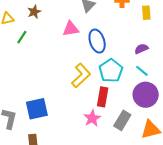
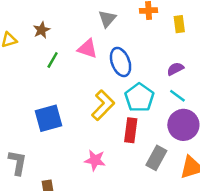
pink triangle: (71, 29) -> (87, 49), turned 30
green line: (22, 37) -> (53, 60), moved
blue square: (37, 109) -> (49, 118), moved
pink star: (92, 118) -> (95, 160), moved, turned -30

